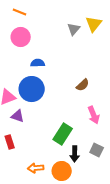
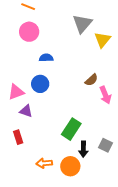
yellow triangle: (94, 24) -> (102, 40), moved
gray triangle: (74, 29) -> (82, 24), size x1.5
blue circle: (32, 89) -> (40, 84), size x0.7
pink arrow: (94, 115) -> (105, 95), moved

